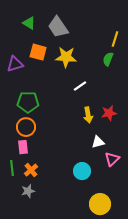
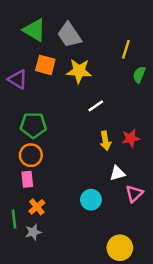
green triangle: (29, 23) -> (34, 30), size x1.5
yellow line: (115, 39) -> (126, 49), moved
green semicircle: (108, 59) -> (139, 75), moved
purple triangle: (15, 64) -> (18, 79), turned 48
green line: (12, 168) -> (14, 219), moved
cyan circle: (82, 171) -> (91, 200), moved

